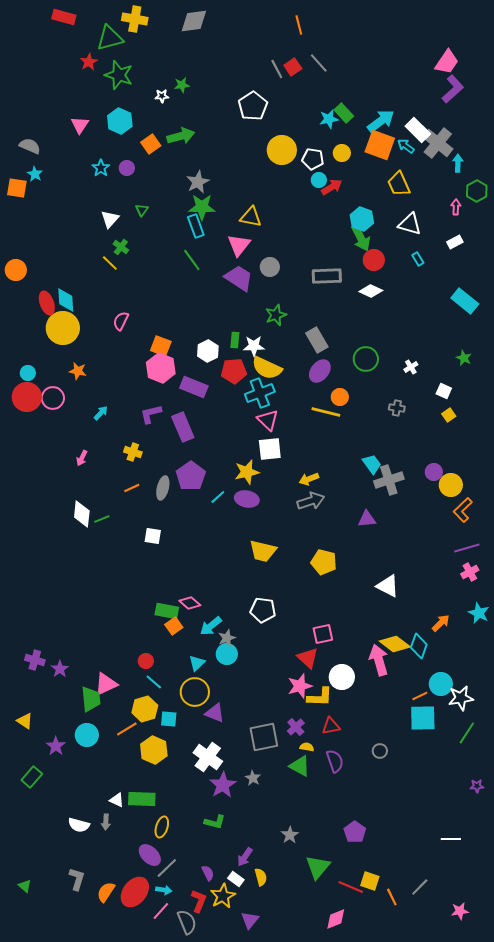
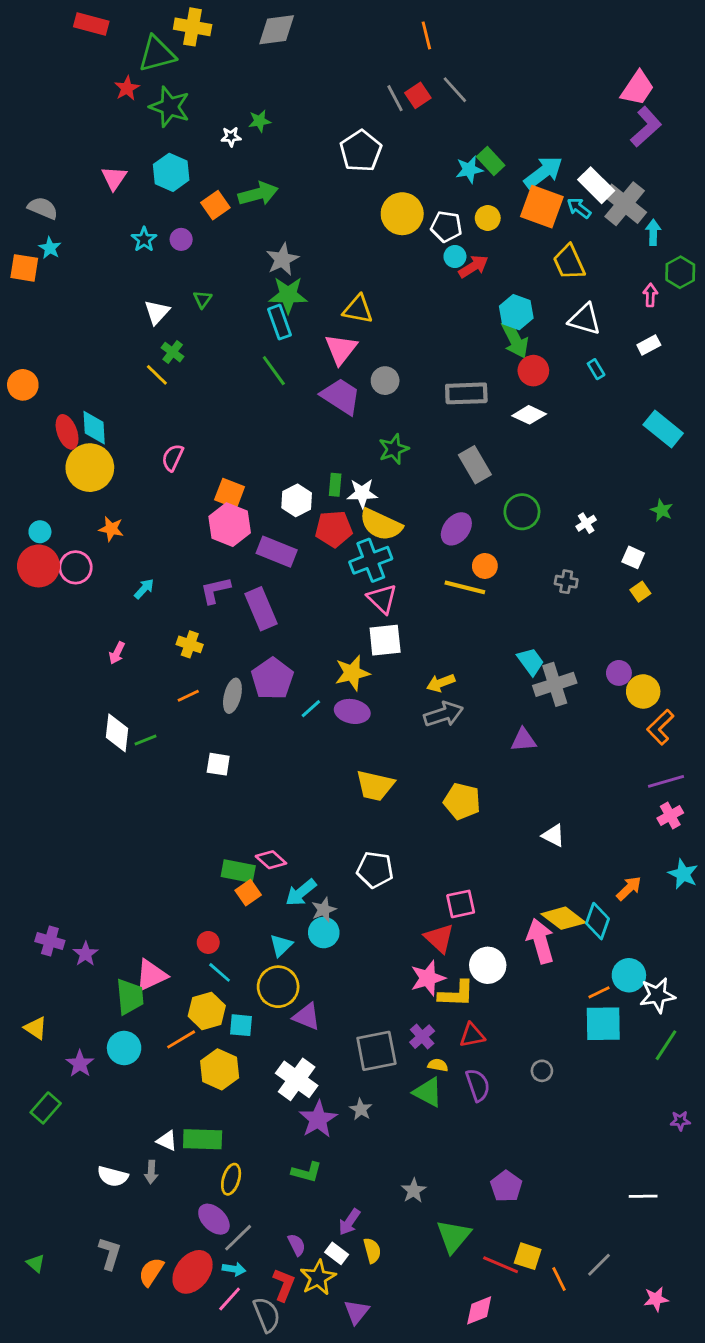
gray rectangle: (317, 340) -> (475, 465), moved
white triangle: (388, 586) -> (553, 836), size x0.7

